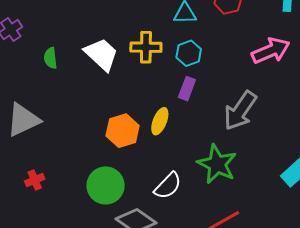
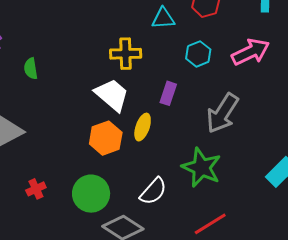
cyan hexagon: (189, 53) -> (198, 54), moved
white trapezoid: (101, 54) -> (112, 95), moved
red cross: (35, 180) -> (36, 189), moved

